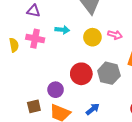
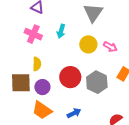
cyan arrow: (62, 30) -> (61, 31), turned 88
yellow semicircle: (14, 45) -> (37, 64), moved
brown square: (34, 106) -> (21, 83), moved, size x1.5

